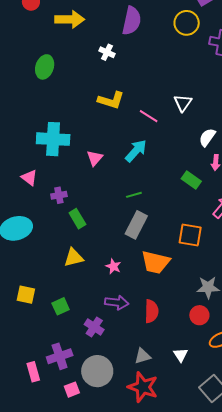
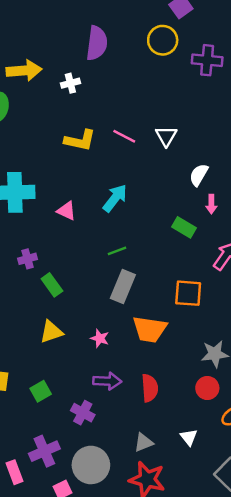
yellow arrow: (70, 19) -> (24, 71), moved
white cross: (107, 52) -> (70, 83), turned -35
pink line: (149, 116) -> (124, 136), moved
pink triangle: (95, 158) -> (66, 211), turned -42

